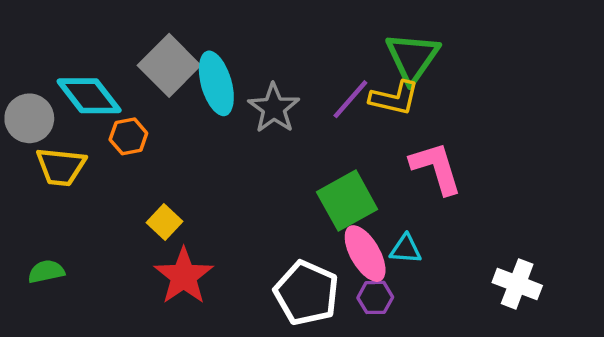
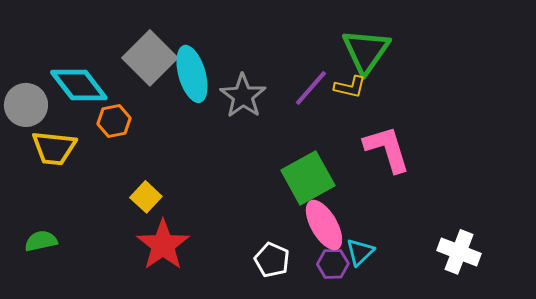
yellow L-shape: (394, 98) -> (350, 87), size x0.7
cyan triangle: (406, 249) -> (360, 252), moved, turned -48
white pentagon: (306, 293) -> (272, 260), size x0.6

